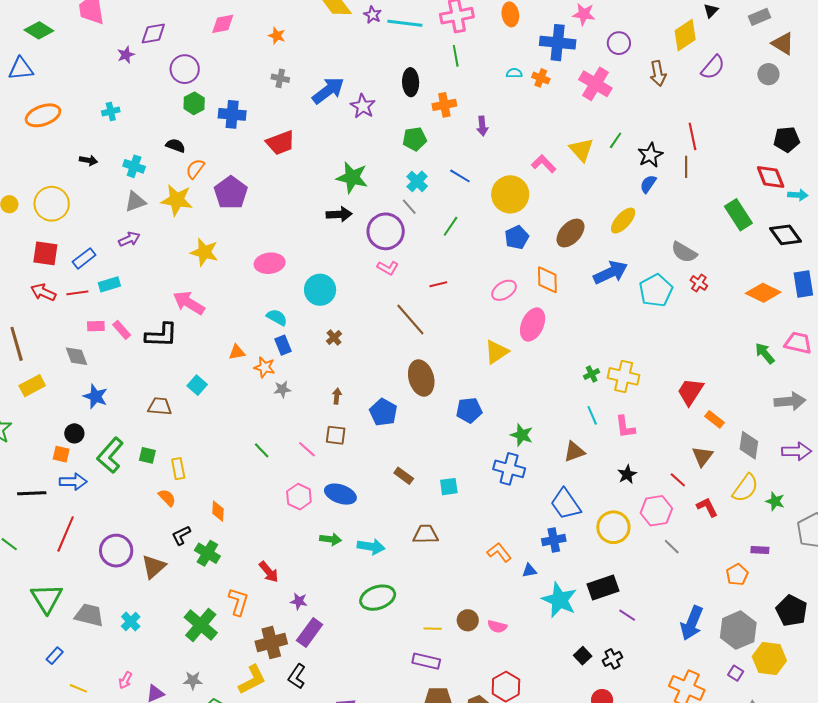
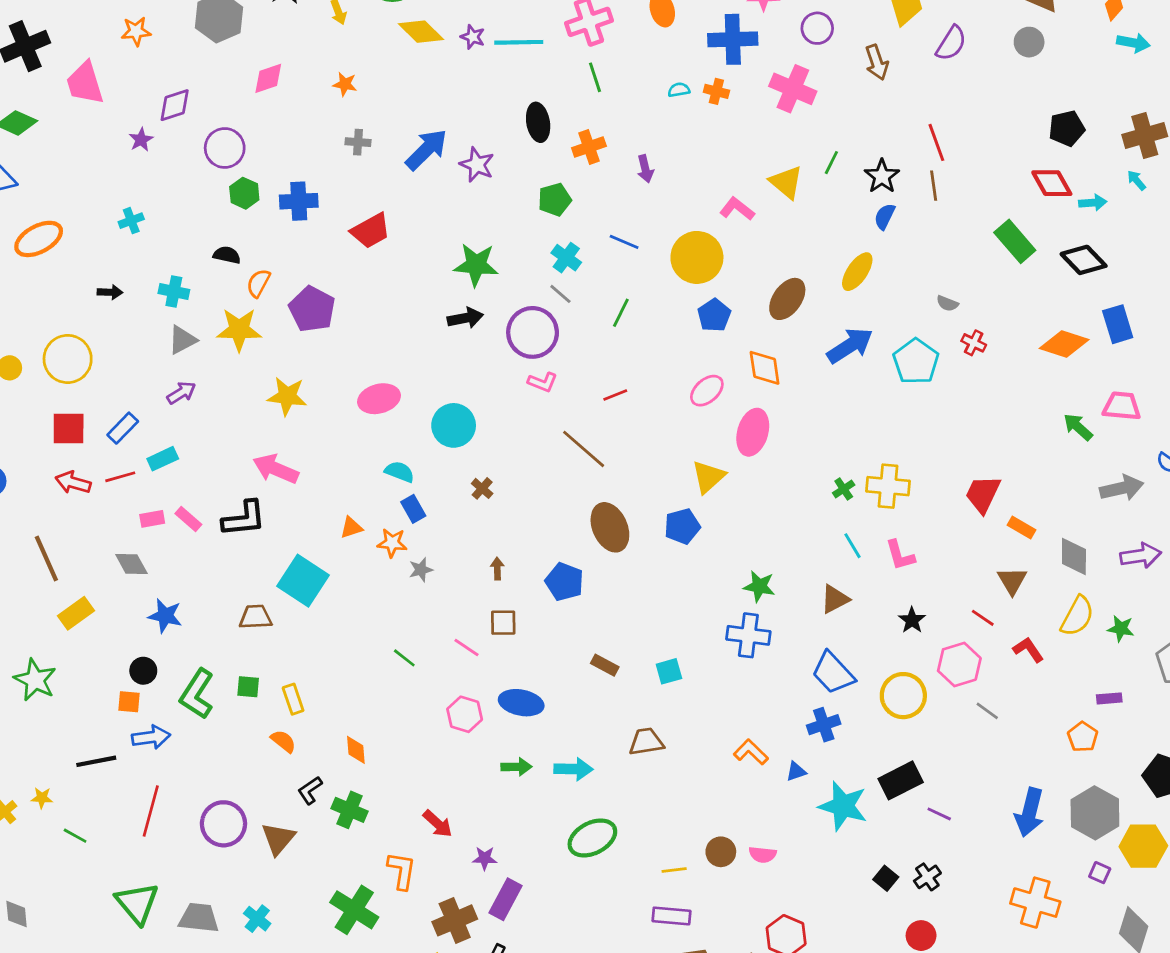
gray semicircle: (684, 252) -> (947, 303), size x0.6
cyan square: (197, 385) -> (303, 581), size x1.8
blue pentagon: (469, 410) -> (682, 526), moved

